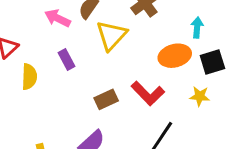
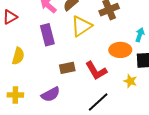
purple rectangle: (66, 60) -> (47, 35), size x1.5
yellow semicircle: (29, 77) -> (18, 56), moved

